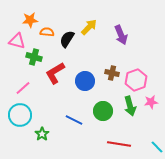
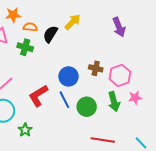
purple arrow: (121, 35) -> (119, 27), moved
green cross: (34, 57) -> (25, 47), moved
red L-shape: (55, 73) -> (38, 96), moved
blue line: (74, 120) -> (64, 100), moved, turned 36

